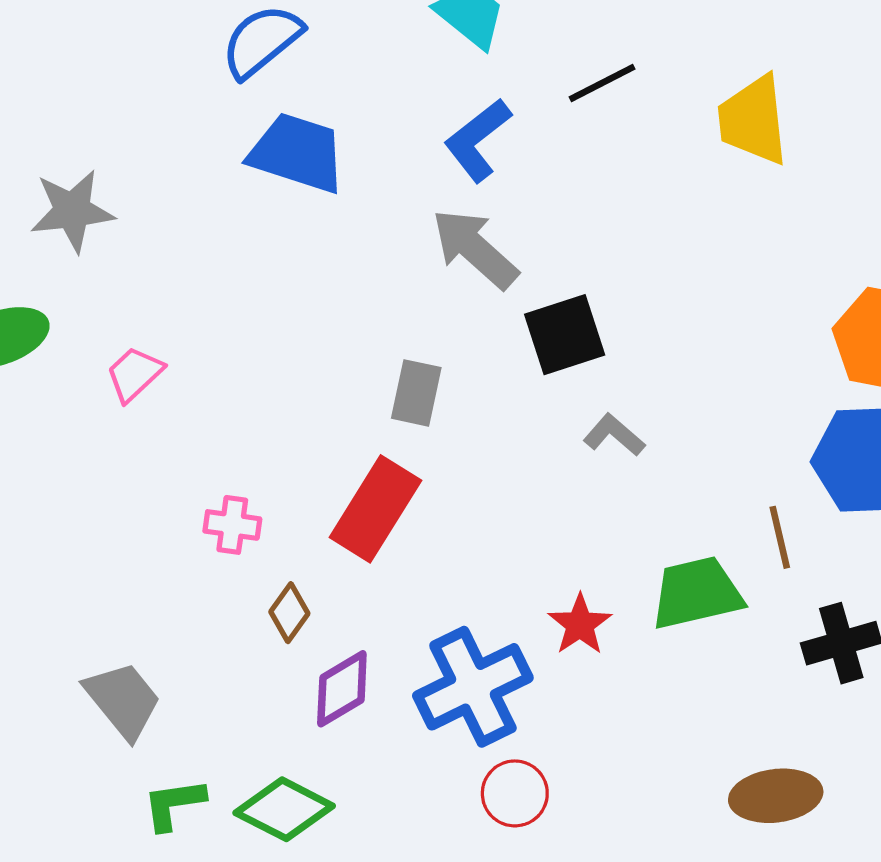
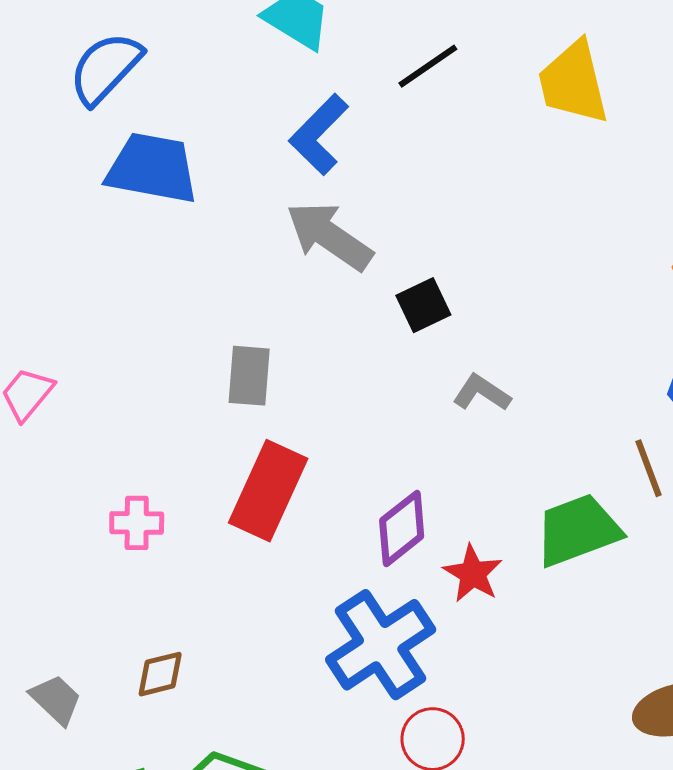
black square: (565, 335) -> (423, 305), size x0.7
gray rectangle: (416, 393) -> (249, 376), moved
brown diamond: (289, 613) -> (160, 674), moved, turned 48
purple diamond: (342, 689) -> (402, 528), moved
gray trapezoid: (123, 700) -> (56, 700), size x0.7

